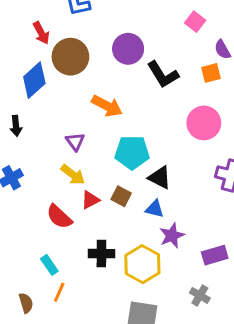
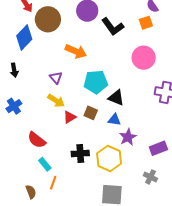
red semicircle: (59, 217) -> (37, 140), moved

